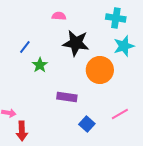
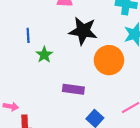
blue line: (25, 47) -> (28, 35), turned -40

